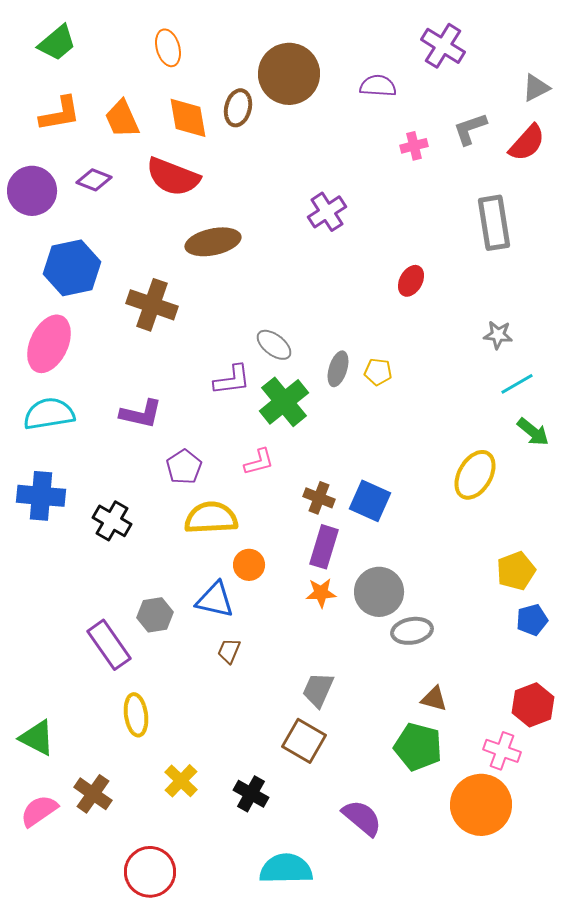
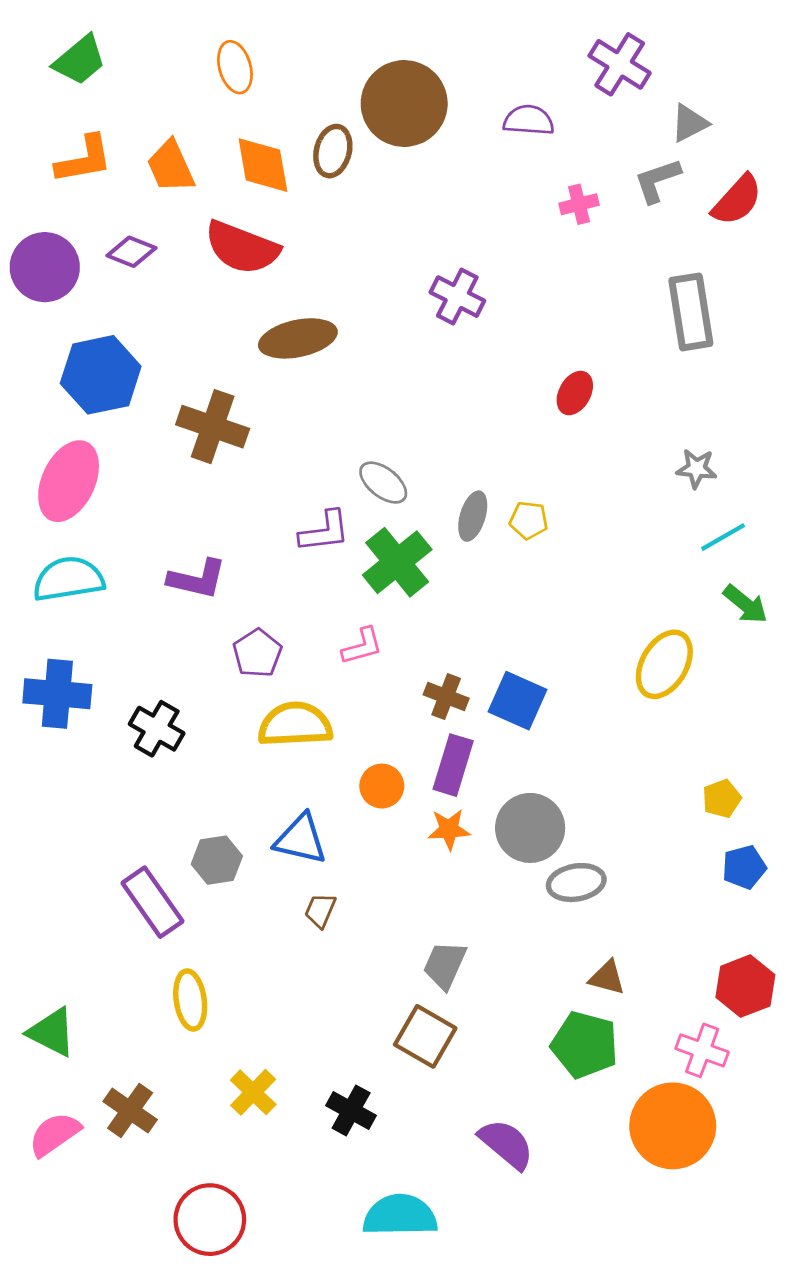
gray triangle: (536, 88) -> (690, 123), moved
purple cross: (327, 212) -> (457, 297), turned -30
orange circle: (249, 565) -> (382, 786), moved
yellow pentagon: (516, 571) -> (722, 799), size x0.7

